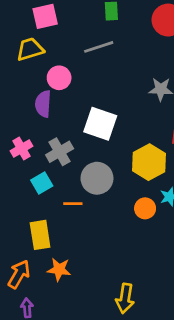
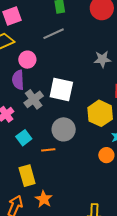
gray cross: (60, 152) -> (34, 99), moved
orange circle: (145, 208) -> (106, 155), moved
orange star: (59, 269) -> (44, 199), turned 30

